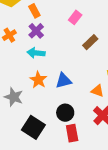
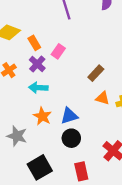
pink rectangle: (75, 17) -> (58, 51), moved
orange triangle: (97, 91) -> (103, 98), moved
black circle: (65, 113) -> (71, 138), moved
black square: (33, 127) -> (40, 167), turned 30

